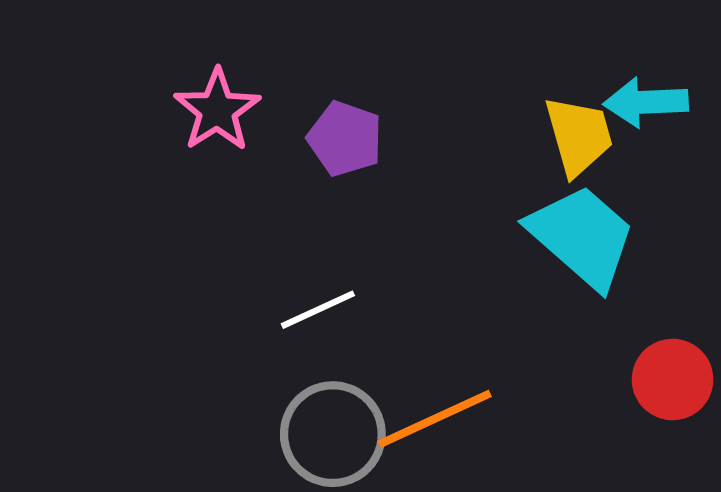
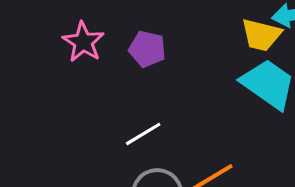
yellow trapezoid: (579, 136) -> (261, 35), turned 126

